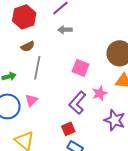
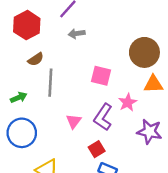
pink triangle: (31, 100) -> (74, 121), moved

